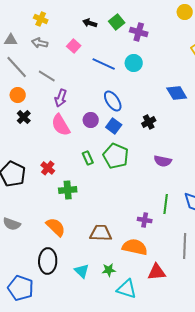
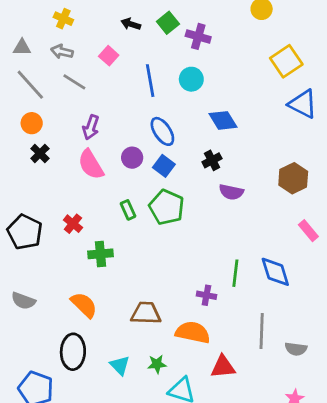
blue line: (104, 64) -> (150, 81), turned 55
gray line: (47, 76) -> (74, 82), moved
blue diamond: (177, 93) -> (223, 120), moved
purple semicircle: (163, 161) -> (231, 192), moved

